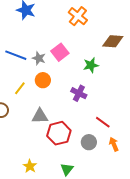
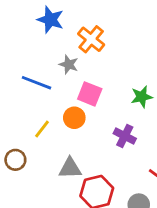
orange cross: (78, 16) -> (91, 39), moved
pink square: (60, 52) -> (90, 94), moved, turned -30
gray star: (39, 58) -> (69, 64), moved

